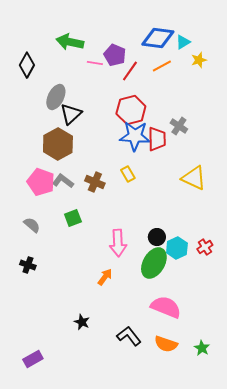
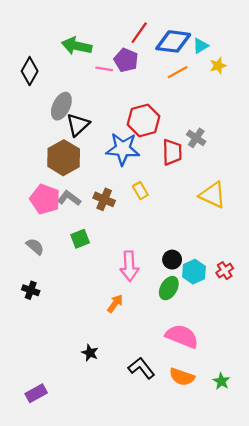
red line: (130, 71) -> (139, 33), moved
blue star: (135, 136) -> (123, 149), moved
green ellipse: (154, 263) -> (169, 288), size x0.7

